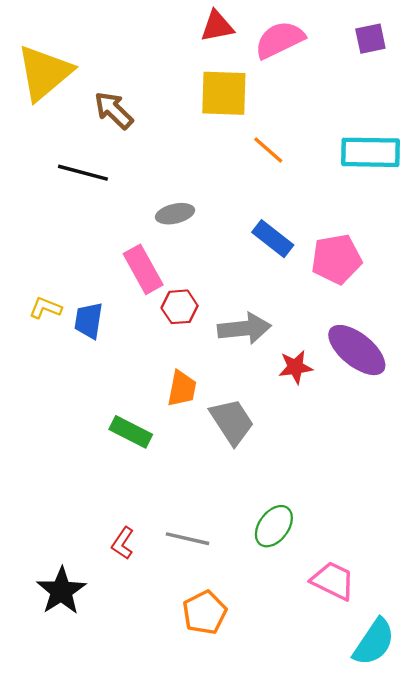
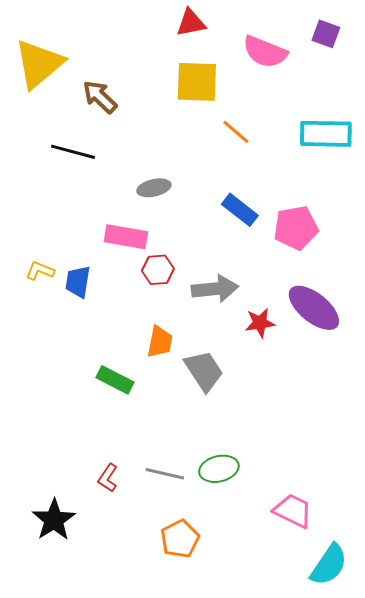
purple square: (370, 39) -> (326, 34), turned 32
pink semicircle: (280, 40) -> (265, 52), moved, turned -132
pink rectangle: (143, 269) -> (126, 237), turned -51
green ellipse: (274, 526) -> (219, 469), moved, turned 39

